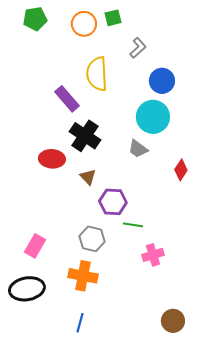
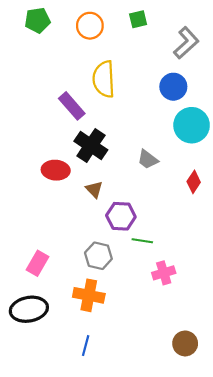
green square: (113, 18) -> (138, 19), moved
gray L-shape: (138, 48) -> (186, 43), moved, size x1.4
cyan circle: (153, 117) -> (192, 125), moved

